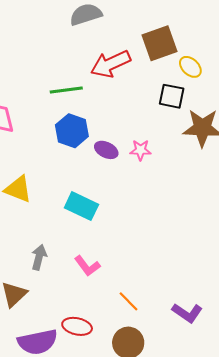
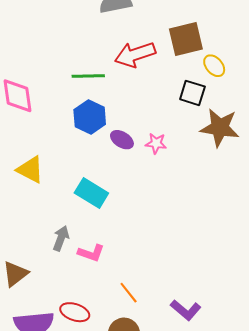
gray arrow: (39, 257) -> (61, 238), moved
pink L-shape: (87, 266) -> (91, 253), turned -40

